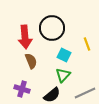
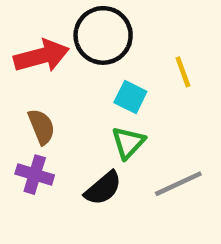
red arrow: (25, 37) -> (42, 56), turned -100
brown semicircle: (31, 61) -> (42, 127), moved

